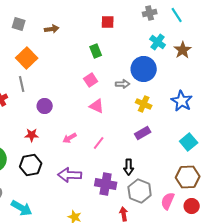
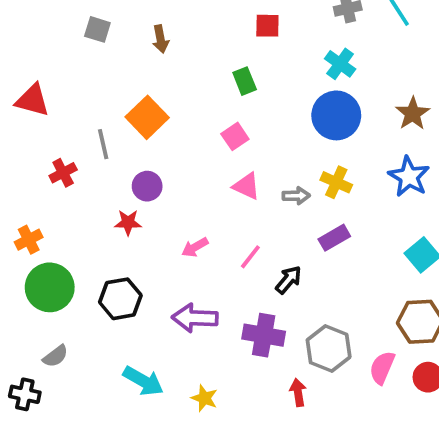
brown arrow: (52, 29) -> (160, 39), turned 88
cyan cross: (158, 42) -> (340, 64), moved
brown star: (183, 50) -> (413, 114), moved
orange square: (27, 58) -> (147, 117), moved
gray arrow: (123, 84) -> (296, 196), moved
red star: (32, 135) -> (128, 222), moved
black arrow: (129, 167) -> (288, 280), moved, turned -140
cyan arrow: (22, 208) -> (143, 381), moved

